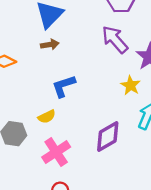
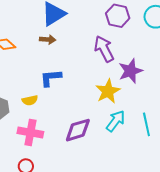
yellow star: (131, 85) -> (108, 91), size x1.4
pink cross: (56, 152) -> (30, 132), turned 30

